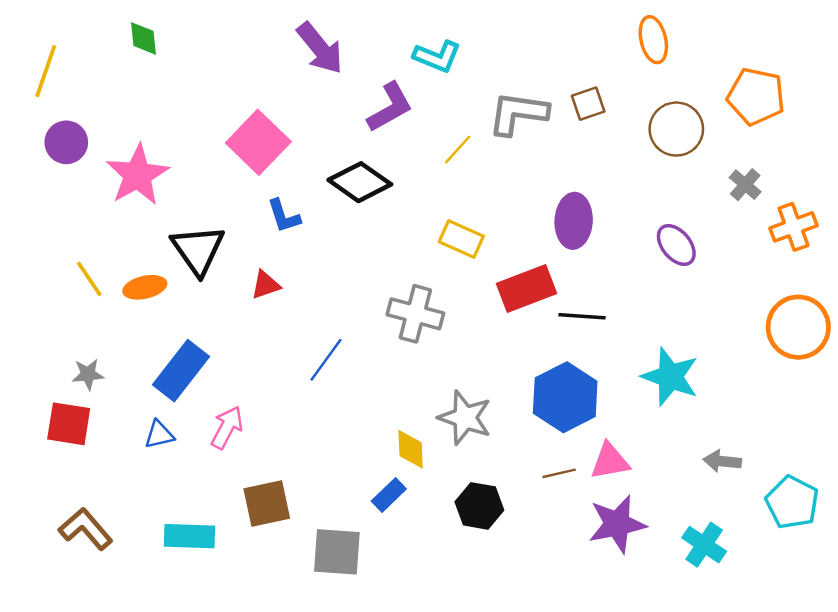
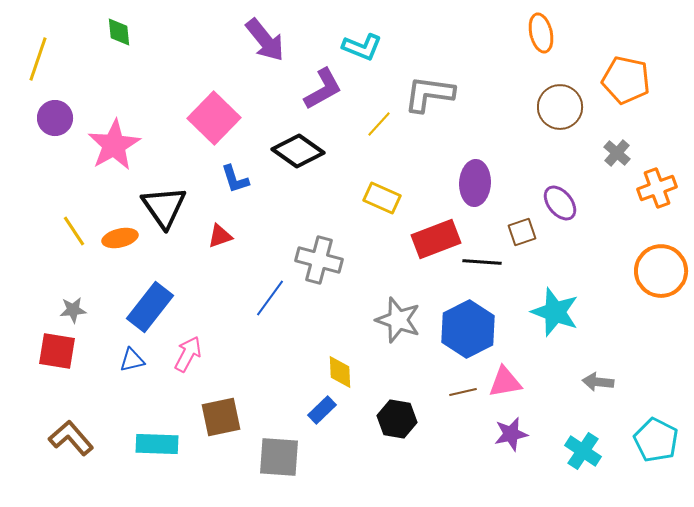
brown square: (588, 104) -> (522, 232), moved
gray cross: (415, 314) -> (319, 260), moved
gray star: (465, 418) -> (398, 320), moved
cyan pentagon: (792, 502) -> (656, 440), moved
purple star: (617, 524) -> (511, 434), size x0.7

